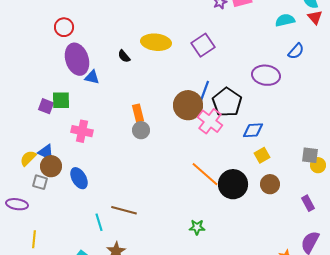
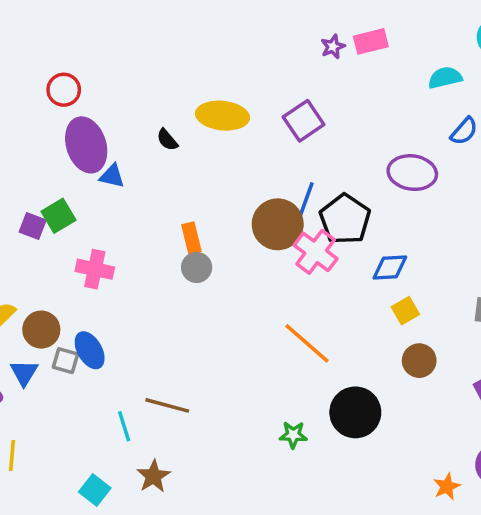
green square: (61, 100) -> (59, 216), turned -30
blue triangle: (46, 152) -> (24, 373), moved, turned 36
gray square: (40, 182) -> (65, 361), moved
black circle: (233, 184) -> (355, 412), moved

